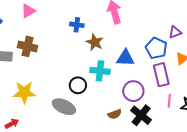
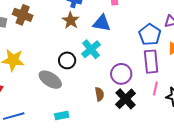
brown star: (95, 42) -> (71, 20), moved
blue triangle: (125, 58) -> (102, 23), moved
cyan cross: (100, 71) -> (91, 49), turned 36
brown semicircle: (115, 114) -> (99, 94), turned -88

